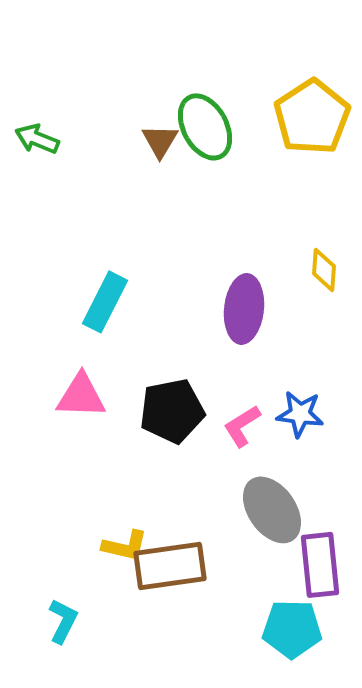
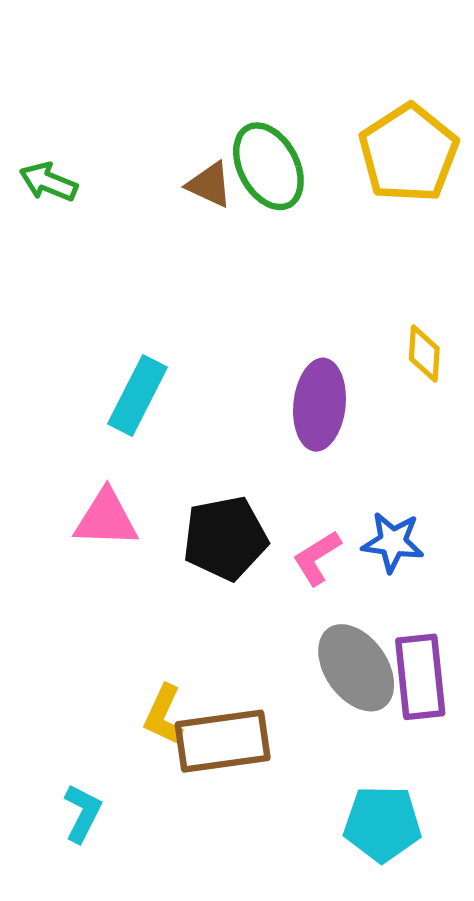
brown triangle: (160, 141) -> (210, 185), turned -36
yellow L-shape: (125, 546) -> (164, 715), turned 102
purple rectangle: (320, 565) -> (420, 677), moved

